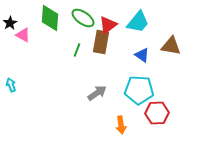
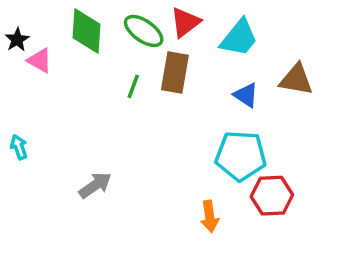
red triangle: (108, 25) -> (185, 22), moved
gray arrow: (97, 93) -> (95, 185), moved

